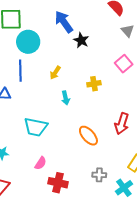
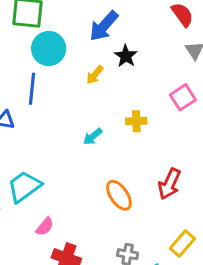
blue arrow: (64, 22) -> (104, 26), turned -110
yellow arrow: (55, 73) -> (95, 75), moved
cyan arrow: (66, 98) -> (93, 137), turned 56
cyan trapezoid: (36, 127) -> (24, 187), moved, turned 125

